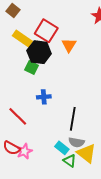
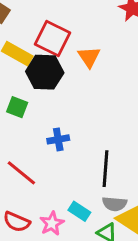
green square: (32, 68) -> (17, 107), moved
cyan rectangle: (62, 148) -> (79, 211), moved
pink star: (24, 151) -> (52, 223), moved

